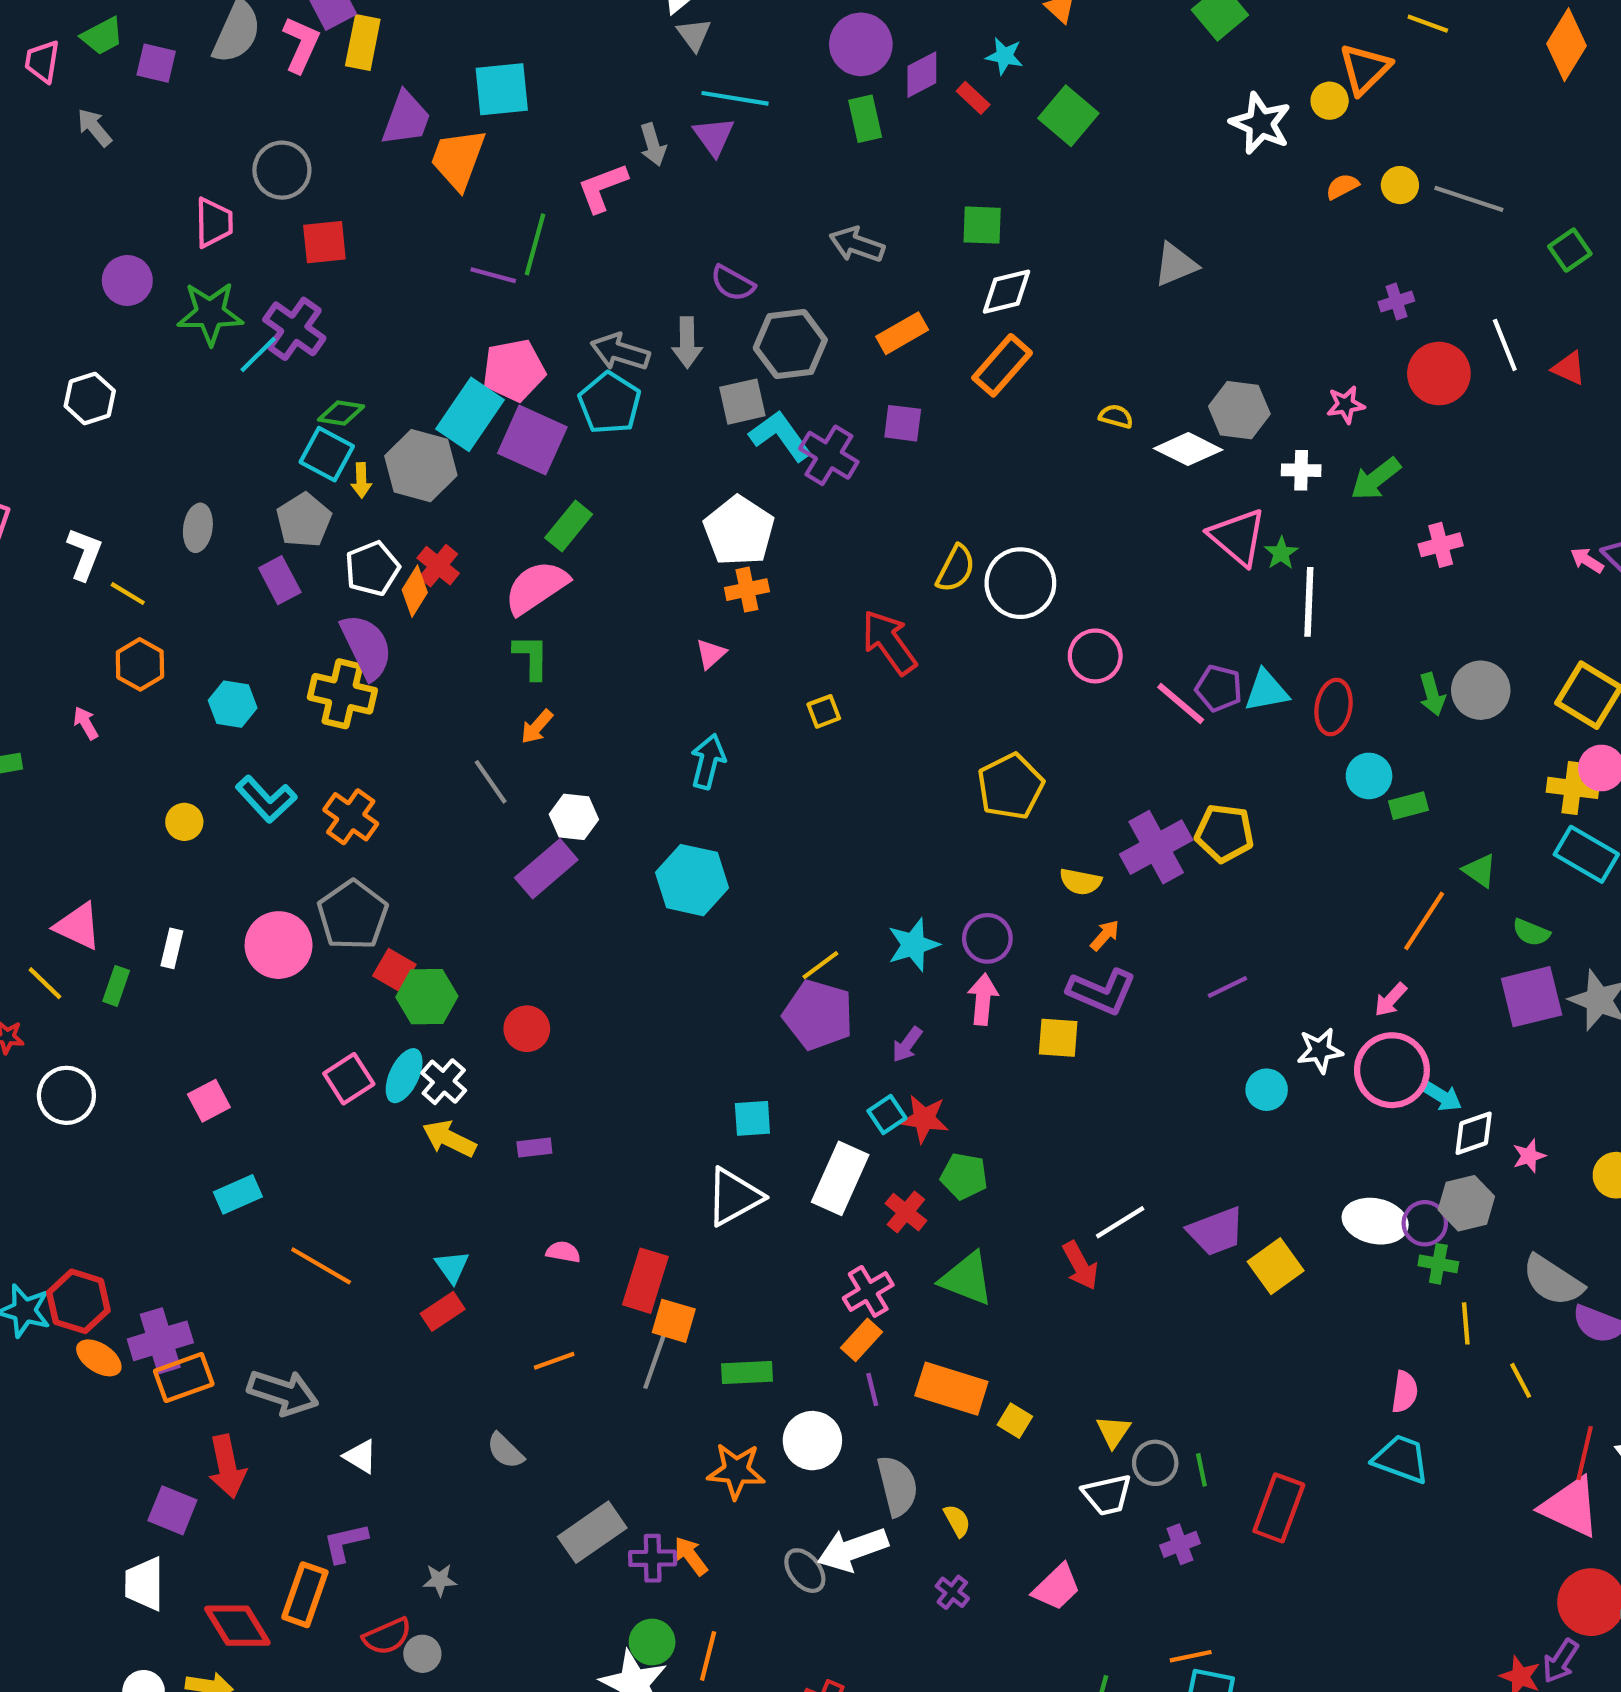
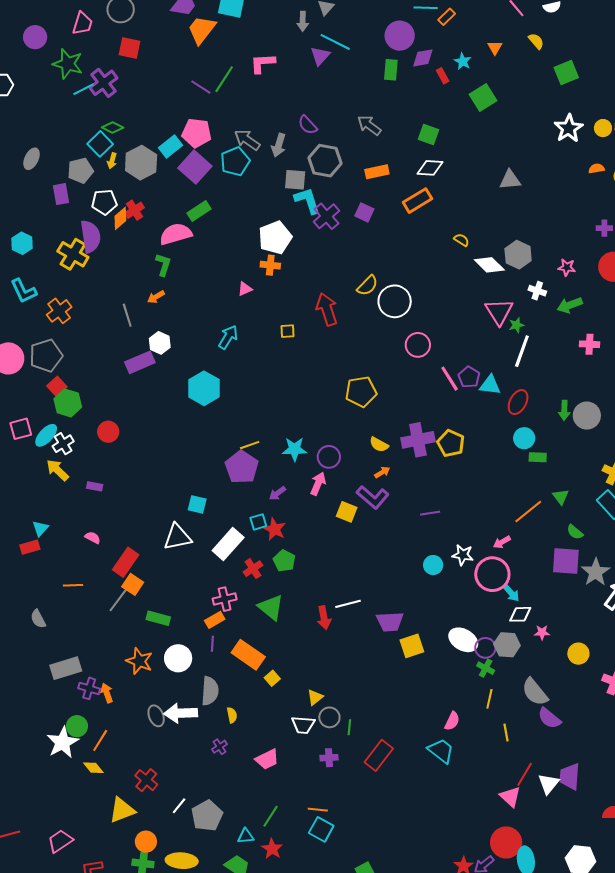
gray arrow: (653, 145) -> (303, 21), moved
cyan rectangle: (470, 414) -> (170, 147), size x0.7
pink triangle: (1570, 1507) -> (510, 797), size x0.7

